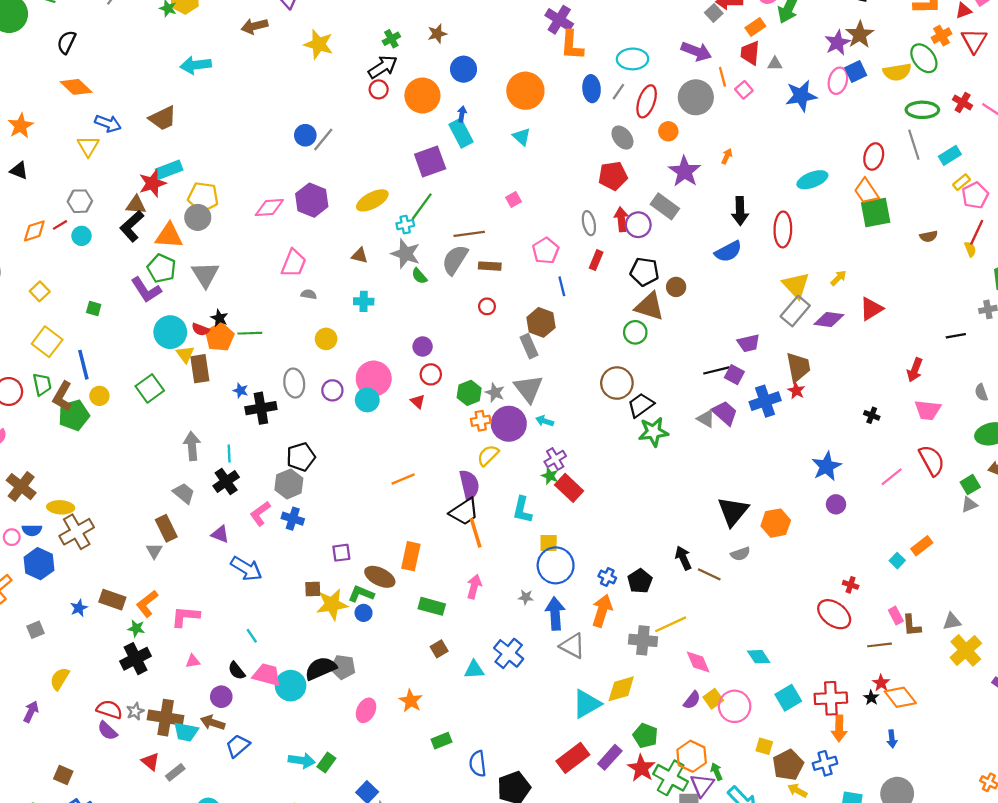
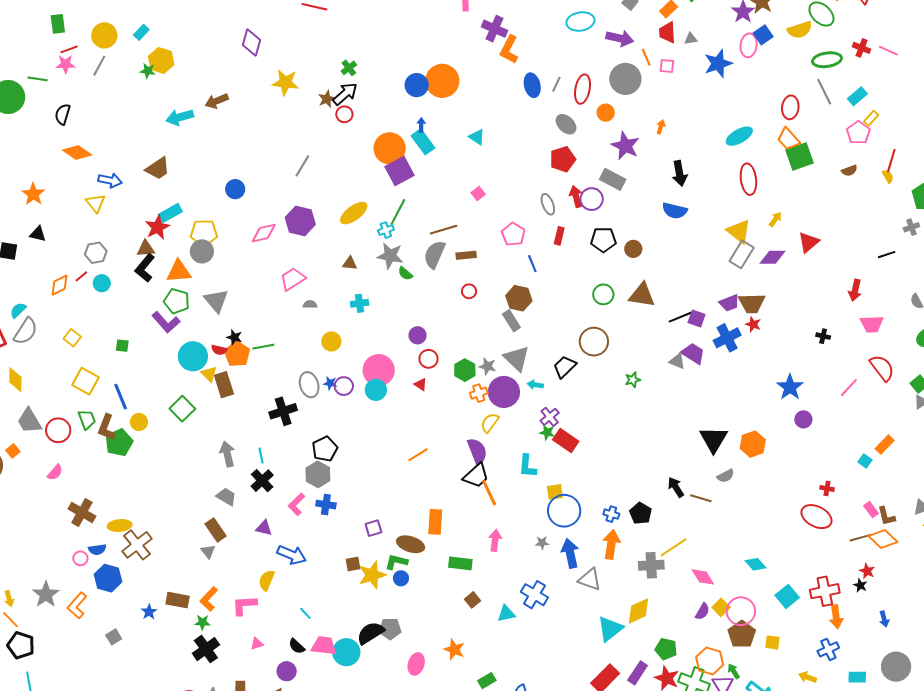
brown arrow: (254, 26) -> (217, 101), moved
brown star: (437, 34) -> (327, 99), moved
orange L-shape: (572, 45) -> (509, 50), turned 32
cyan ellipse: (633, 59) -> (580, 21), moved
pink square: (744, 90) -> (667, 66), turned -35
orange circle: (525, 91) -> (442, 81), moved
orange circle: (422, 96) -> (390, 148), moved
blue circle: (305, 135) -> (235, 189), moved
pink pentagon: (975, 195) -> (858, 133), moved
red ellipse: (783, 229) -> (748, 179), moved
blue semicircle: (728, 251) -> (675, 211), turned 50
pink trapezoid: (294, 263) -> (293, 279), turned -136
brown triangle: (649, 306) -> (642, 295), moved
purple trapezoid: (749, 343) -> (729, 303), moved
brown trapezoid: (798, 367) -> (752, 303), turned 108
blue star: (241, 391) -> (330, 383), moved
black trapezoid: (641, 405) -> (565, 367), moved
green star: (653, 432) -> (633, 380), size x0.6
yellow semicircle: (60, 679) -> (266, 580), moved
orange diamond: (900, 697) -> (883, 539), moved
brown pentagon: (788, 765) -> (742, 634), moved

